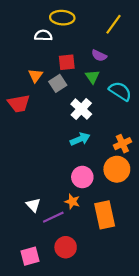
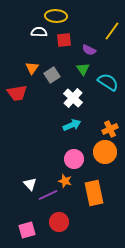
yellow line: (114, 24) -> (112, 31), moved
red square: (67, 62) -> (64, 40), moved

